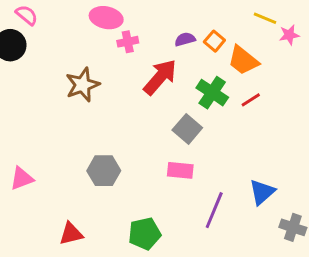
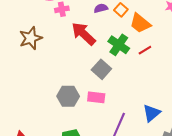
red arrow: (160, 77) -> (84, 34), turned -88
gray hexagon: (104, 171) -> (68, 96), moved

